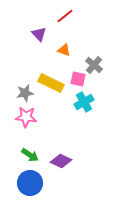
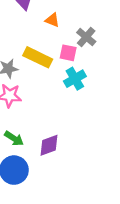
purple diamond: (61, 161) -> (49, 145), turned -45

